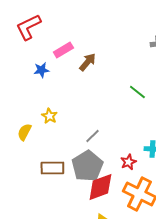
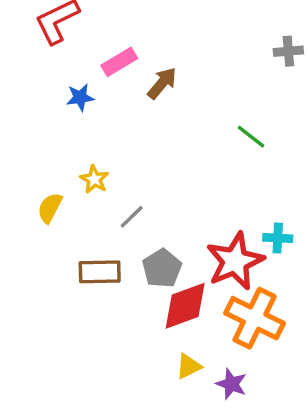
gray line: (92, 136) -> (132, 217), moved
red star: (128, 162) -> (235, 261), size x2.0
gray pentagon: (87, 166) -> (162, 268), size x0.7

